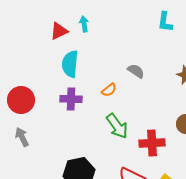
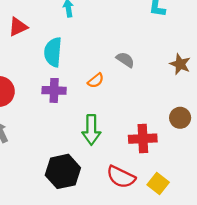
red triangle: (59, 31) -> (18, 27), moved
green arrow: (117, 126) -> (91, 130), moved, turned 36

